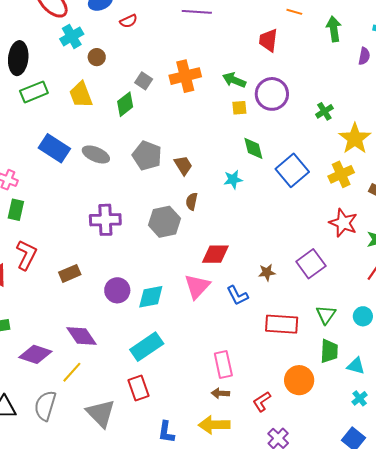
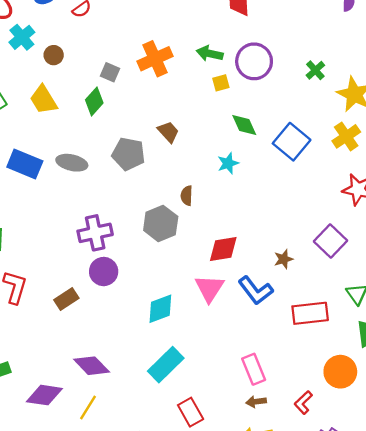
brown trapezoid: (183, 165) -> (168, 132), moved
purple circle: (117, 290) -> (104, 272), moved
blue L-shape: (237, 296) -> (256, 290), size x1.4
red rectangle: (139, 388) -> (191, 412), moved

